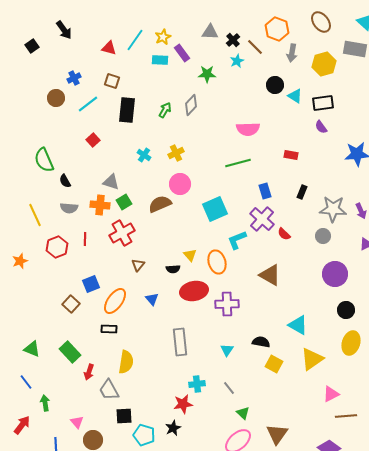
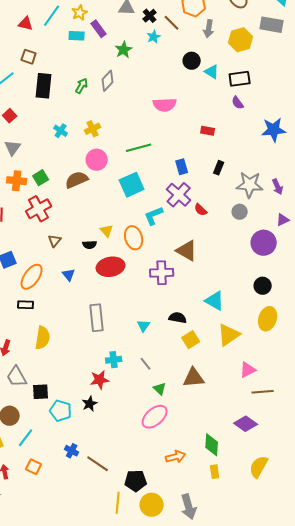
green star: (207, 74) -> (124, 50), turned -30
green line: (238, 163) -> (139, 148), moved
gray triangle: (111, 182) -> (13, 148), moved, turned 48
purple circle: (335, 274) -> (264, 243), moved
purple cross: (227, 304) -> (162, 273), moved
yellow square: (274, 364) -> (191, 340), turned 30
gray trapezoid: (109, 390) -> (17, 377), moved
brown triangle: (277, 434) -> (194, 378), moved, turned 50

